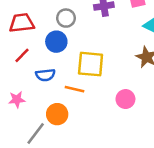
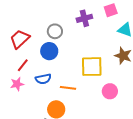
red trapezoid: (22, 23) -> (20, 39), turned -30
yellow square: (91, 64) -> (92, 67), moved
pink star: (17, 100) -> (17, 84), moved

